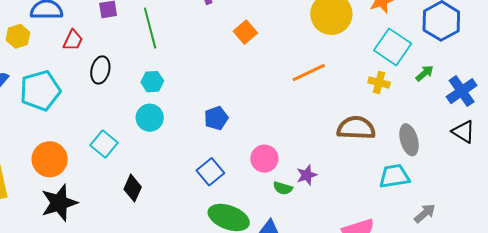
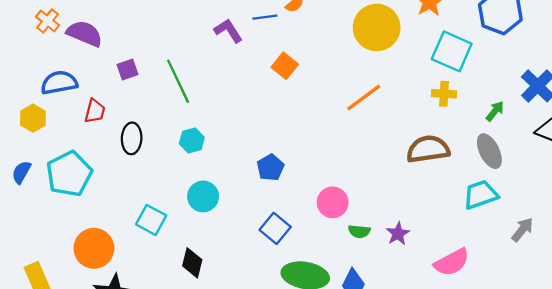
green arrow: (425, 73) -> (495, 111), moved
cyan circle: (150, 118) -> (203, 196), moved
purple star: (307, 175) -> (398, 234), moved

